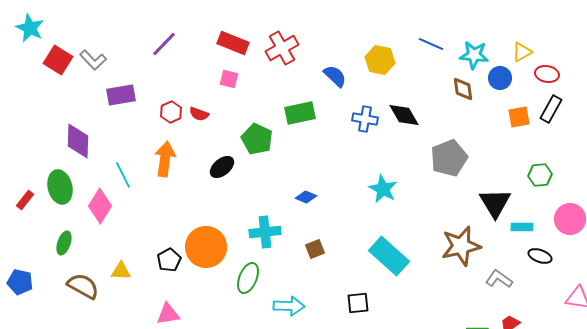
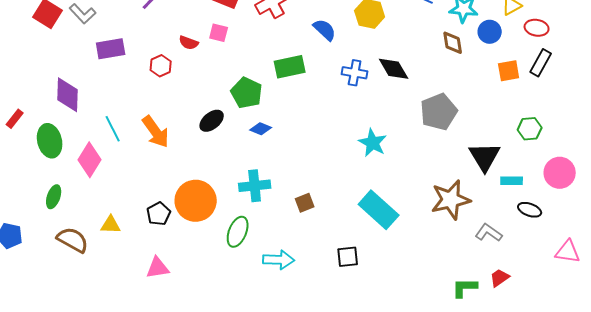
red semicircle: (199, 114) -> (189, 43), moved
orange arrow: (165, 159) -> (156, 132), moved, turned 136
blue diamond: (306, 197) -> (261, 129), moved
red rectangle: (25, 200) -> (15, 119), moved

